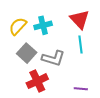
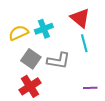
yellow semicircle: (18, 26) -> (19, 33), turned 30
red cross: (37, 81) -> (30, 86), moved

